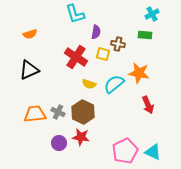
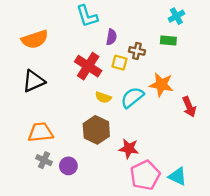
orange semicircle: (30, 34) -> (35, 39), size x1.6
red arrow: (148, 105) -> (189, 107), moved
gray cross: (58, 112) -> (44, 160), moved
red star: (81, 137) -> (129, 149), moved

